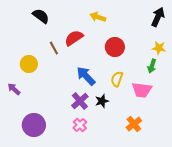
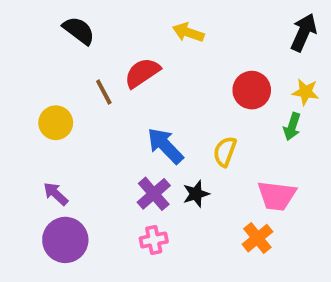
red circle: (115, 47) -> (252, 90), moved
purple arrow: (14, 89) -> (56, 194), moved
pink trapezoid: (142, 90) -> (277, 196), moved
pink cross: (80, 125) -> (154, 240), turned 32

